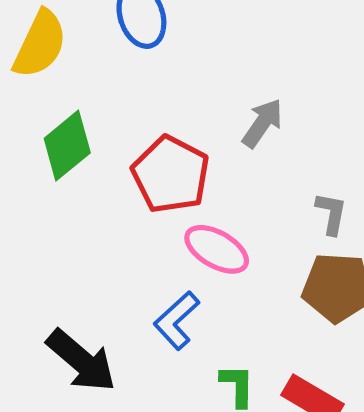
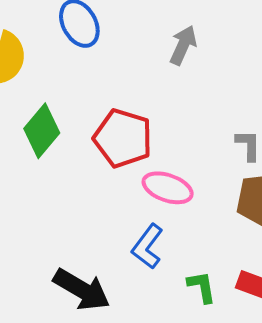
gray arrow: (262, 123) -> (183, 45), moved

